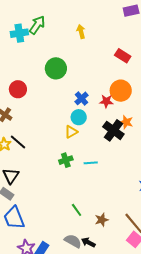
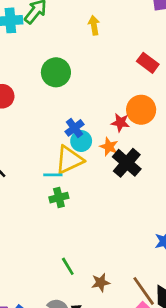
blue cross: (81, 98) -> (75, 128), moved
orange star: (126, 122) -> (109, 147), moved
yellow triangle: (71, 132) -> (69, 160), size x1.6
cyan line: (91, 163) -> (53, 175), moved

